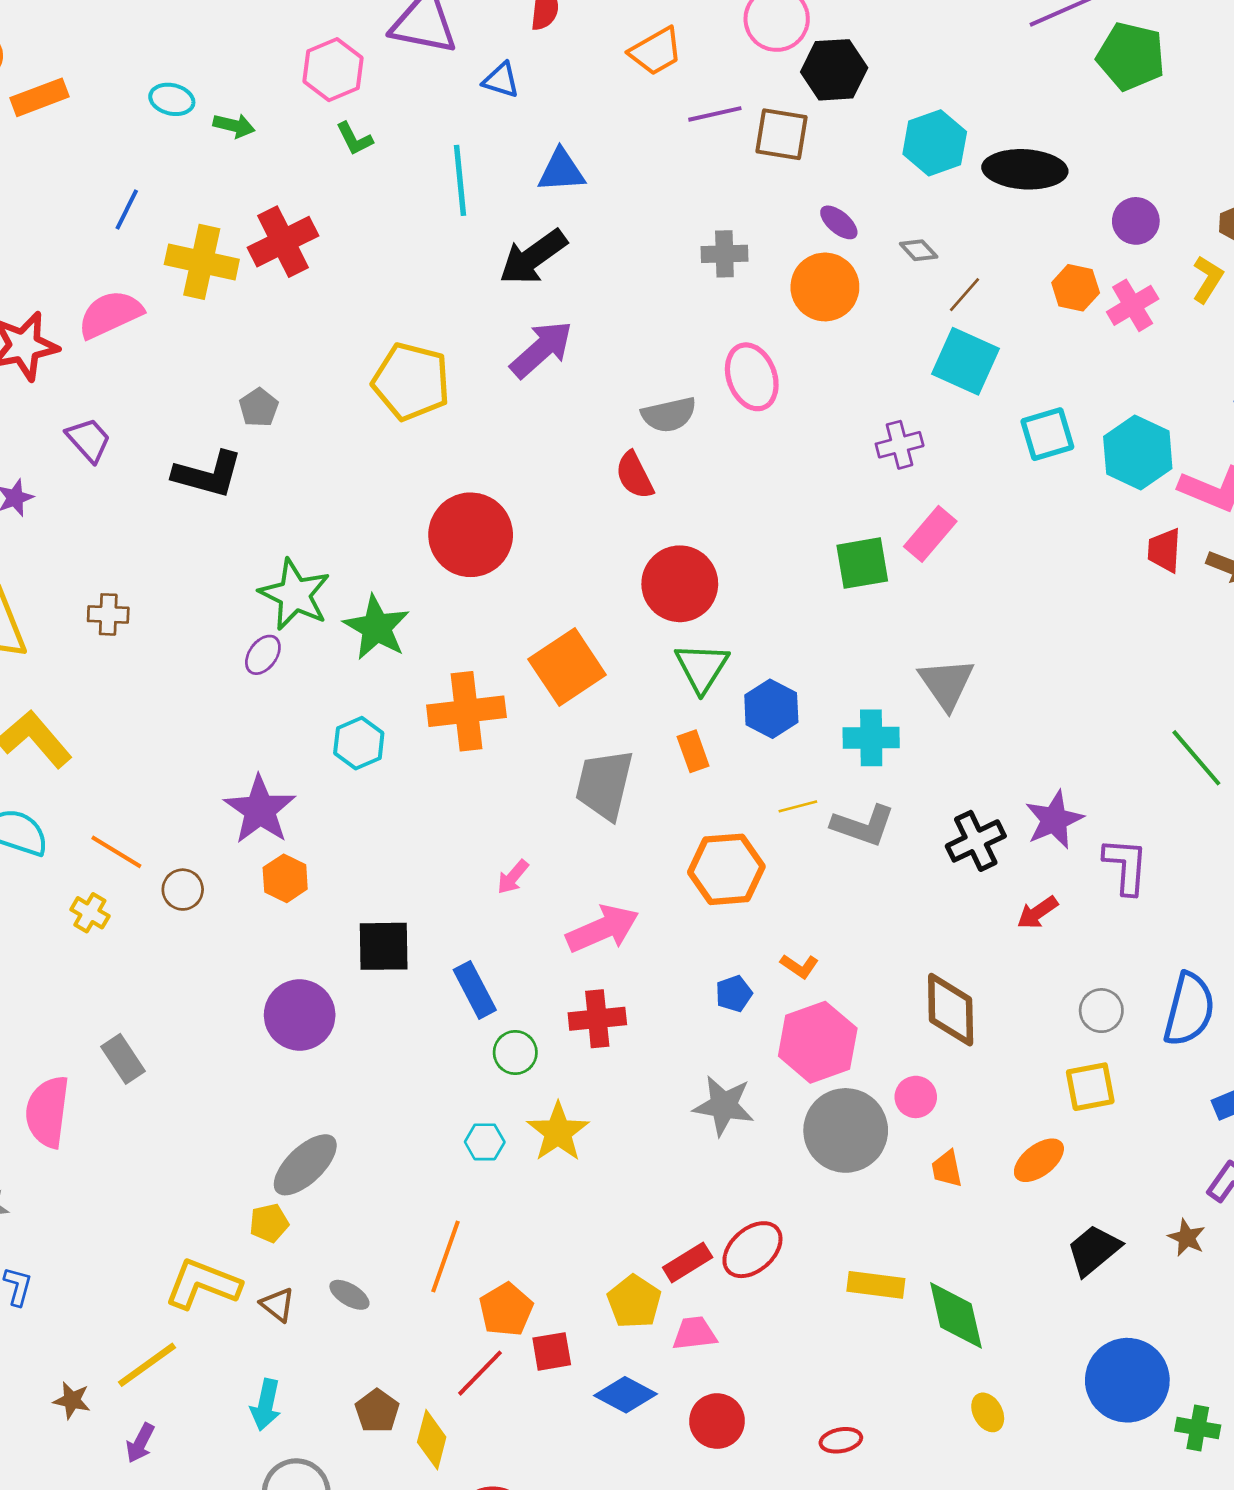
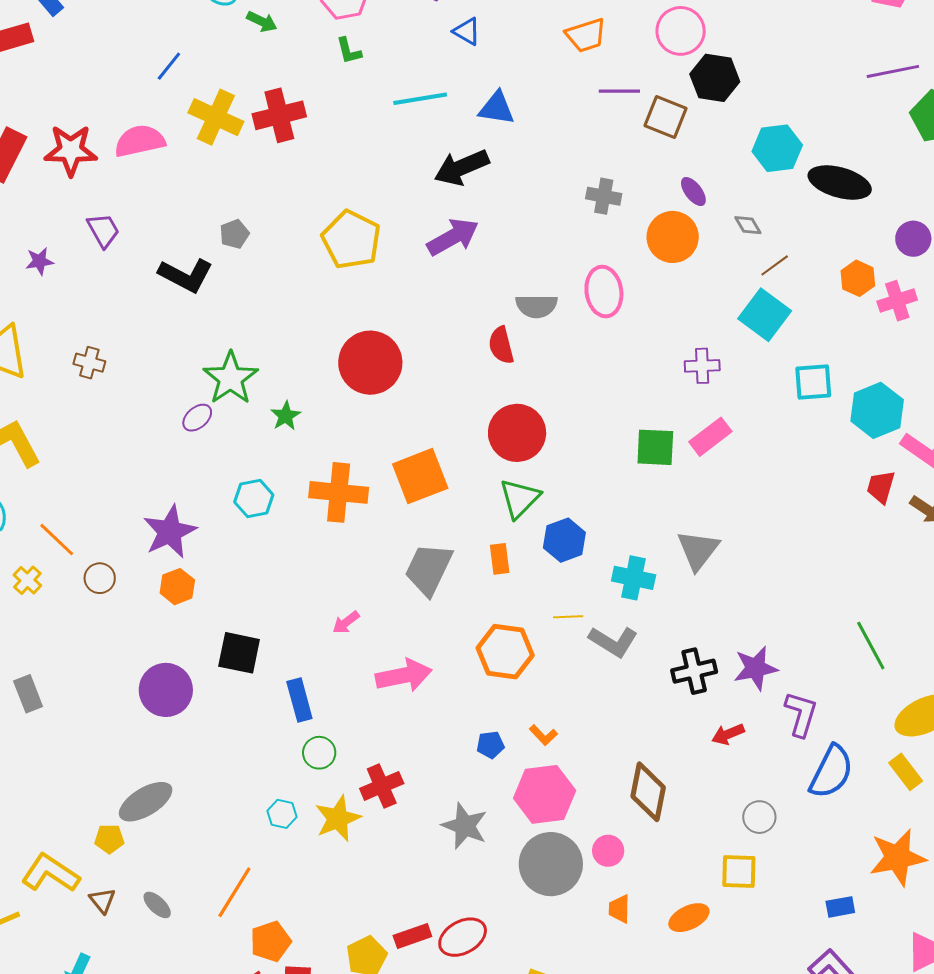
cyan line: (460, 180) -> (420, 99), turned 74
green star: (376, 627) -> (286, 416), size x0.6
blue semicircle: (1189, 1009) -> (831, 772), moved
red cross: (597, 1019) -> (382, 786), moved, turned -30

